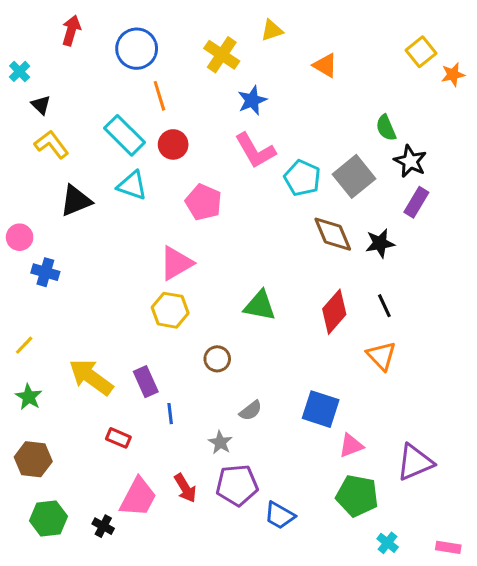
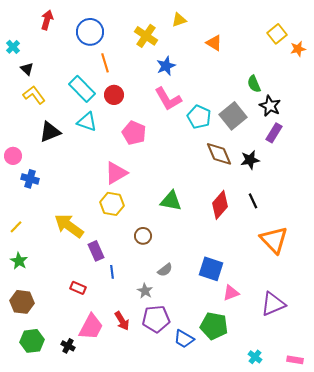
orange triangle: (381, 356) -> (274, 240), moved, size x1.4
yellow arrow: (91, 377) -> (69, 226), moved
green pentagon: (357, 496) -> (214, 326), moved

